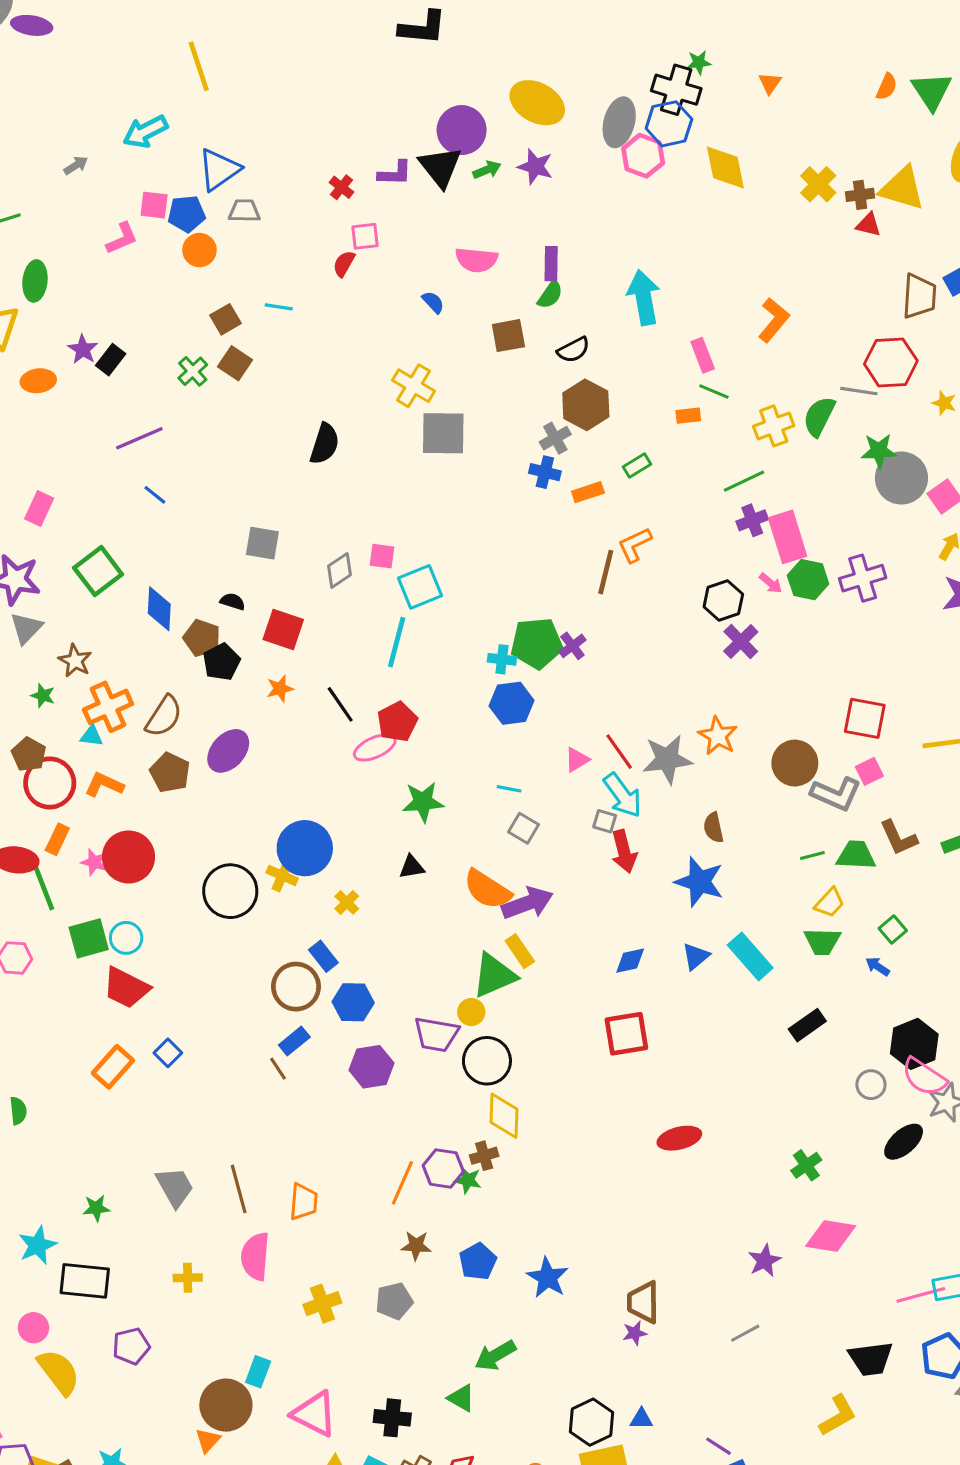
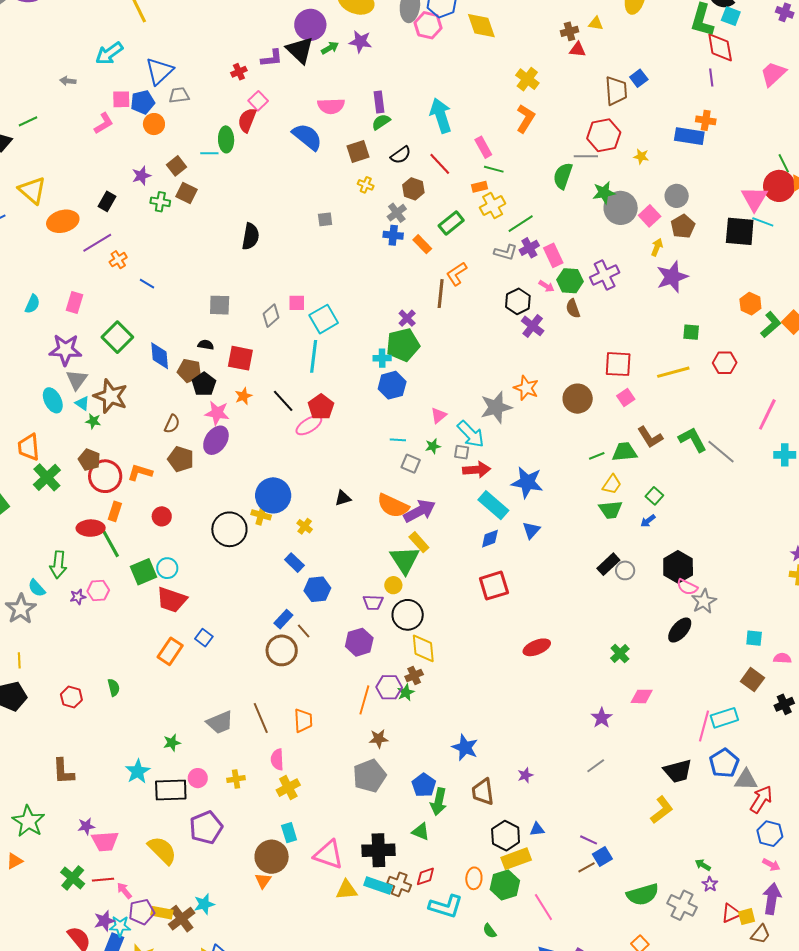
gray arrow: (76, 165) -> (68, 81), turned -133
yellow cross: (818, 184) -> (527, 79), moved
red cross: (342, 187) -> (239, 72), turned 35
yellow triangle: (902, 188) -> (596, 24), size x0.5
pink square: (365, 236) -> (258, 101), turned -30
red semicircle: (344, 264) -> (247, 120), size x1.4
green ellipse: (35, 281) -> (226, 139), moved
green semicircle: (550, 295) -> (381, 122), turned -150
blue semicircle: (433, 302) -> (307, 137), size x2.0
purple star: (83, 349) -> (141, 176), moved, turned 30
green cross: (193, 371) -> (160, 202), turned -30
orange ellipse: (38, 381) -> (63, 221), size x1.4
yellow cross: (414, 386) -> (366, 185), moved, size x0.6
brown hexagon: (586, 405) -> (413, 189), size x0.7
yellow cross: (774, 426) -> (493, 206), moved
gray square: (443, 433) -> (325, 219), size x0.5
purple line: (139, 438) -> (97, 243), moved
green rectangle: (637, 466) -> (451, 223), size x1.4
orange rectangle: (588, 492) -> (422, 244), turned 72
pink rectangle: (788, 537) -> (553, 255), size x0.7
purple cross: (572, 646) -> (407, 318), moved
brown star: (75, 661) -> (111, 396), size x1.6
orange cross: (108, 707) -> (118, 260), moved, size x0.6
brown semicircle: (164, 716) -> (172, 424), size x0.7
cyan triangle: (92, 736) -> (82, 403), moved, turned 35
red line: (619, 752) -> (440, 164), moved
gray L-shape: (836, 794) -> (506, 252), moved, size x0.7
green star: (423, 802) -> (433, 446), moved, size x0.6
brown semicircle: (713, 828) -> (573, 309), moved
red arrow: (624, 851) -> (477, 470), turned -72
red circle: (128, 857) -> (162, 516), size x0.6
pink star: (94, 862) -> (217, 413), moved, size x1.4
cyan rectangle: (750, 956) -> (493, 505), moved
blue arrow: (878, 966) -> (648, 521), turned -63
green triangle: (494, 975) -> (405, 560), turned -32
brown circle: (296, 987) -> (282, 650), moved
purple trapezoid: (436, 1034) -> (373, 602), size x0.7
purple hexagon: (371, 1067) -> (359, 642), moved
brown line: (278, 1069) -> (304, 631), moved
pink semicircle: (924, 1077) -> (687, 587), size x0.7
gray circle: (871, 1085) -> (625, 570), moved
green star: (468, 1180) -> (406, 692), turned -30
gray trapezoid: (175, 1187) -> (220, 722), turned 104
pink diamond: (831, 1236) -> (642, 696), size x0.7
pink semicircle: (255, 1256) -> (277, 760), size x0.7
blue pentagon: (478, 1261) -> (424, 785), moved
pink line: (921, 1295) -> (704, 726), turned -52
gray pentagon: (394, 1301) -> (369, 776), size x1.4
brown trapezoid: (643, 1302) -> (483, 792), moved
yellow cross: (322, 1304) -> (288, 788), moved
pink circle: (34, 1328) -> (198, 778), moved
purple pentagon: (131, 1346) -> (206, 827), size x1.4
green arrow: (495, 1355) -> (439, 802), turned -40
cyan rectangle: (258, 1372) -> (289, 833), turned -30
black cross: (392, 1418) -> (378, 850), size x1.4

